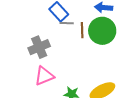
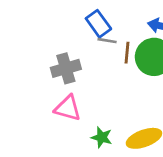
pink triangle: (44, 76) -> (68, 108), turned 30

